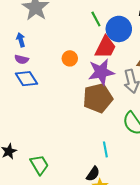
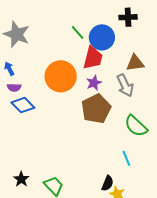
orange circle: (70, 58) -> (61, 76), size x2.0
purple star: (101, 72) -> (94, 83), size x0.6
cyan line: (105, 149) -> (126, 158), moved

